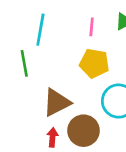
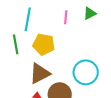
yellow pentagon: (94, 63) -> (44, 44), moved

